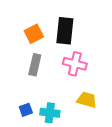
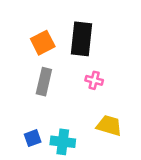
pink cross: (75, 64) -> (94, 80), size x0.6

